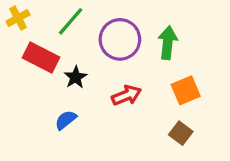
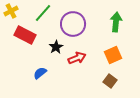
green arrow: (168, 43) -> (116, 22), moved
black star: (76, 77) -> (56, 47), moved

